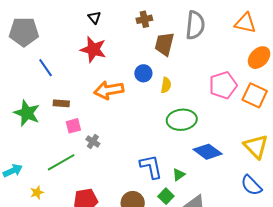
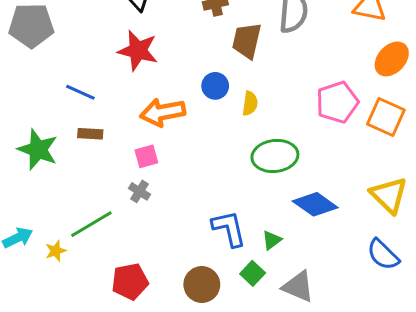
blue line: (46, 68) -> (80, 92), moved, turned -30
pink square: (73, 126) -> (146, 156), moved
yellow star: (37, 192) -> (56, 251), moved

